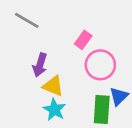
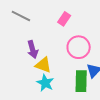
pink rectangle: (83, 40) -> (64, 19), moved
purple arrow: (40, 65) -> (33, 49), turned -30

